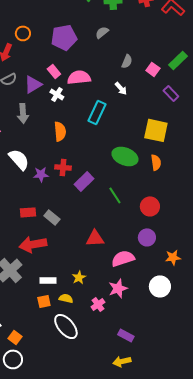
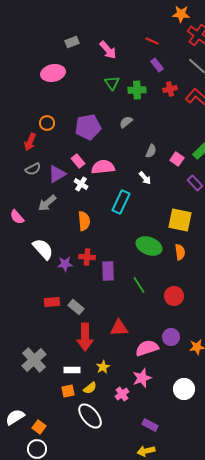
gray arrow: (23, 113) -> (47, 203), turned 54
purple rectangle: (84, 181) -> (108, 271), turned -48
purple circle: (147, 237) -> (171, 337), moved
red arrow: (33, 244) -> (85, 337), moved, turned -80
white circle: (160, 286) -> (184, 389), moved
yellow semicircle: (66, 298) -> (90, 388), turned 128

